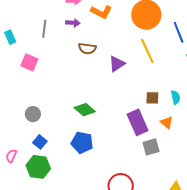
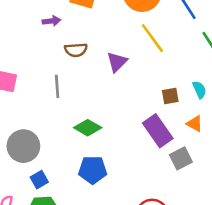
gray line: (44, 29) -> (57, 86), moved
gray circle: (33, 114) -> (23, 146), size x1.6
blue square: (40, 142) -> (39, 180), turned 32

